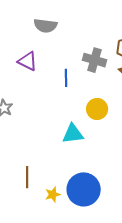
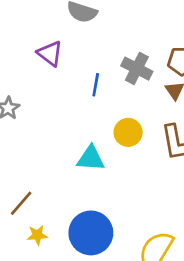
brown line: (27, 177) -> (21, 203), turned 30
yellow star: (53, 194) -> (37, 235), moved

